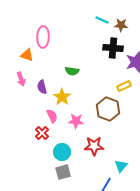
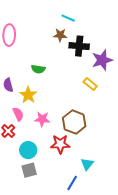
brown star: (121, 25) -> (60, 35), moved
yellow rectangle: (124, 86) -> (90, 84), turned 64
brown hexagon: (108, 109) -> (74, 122), moved

